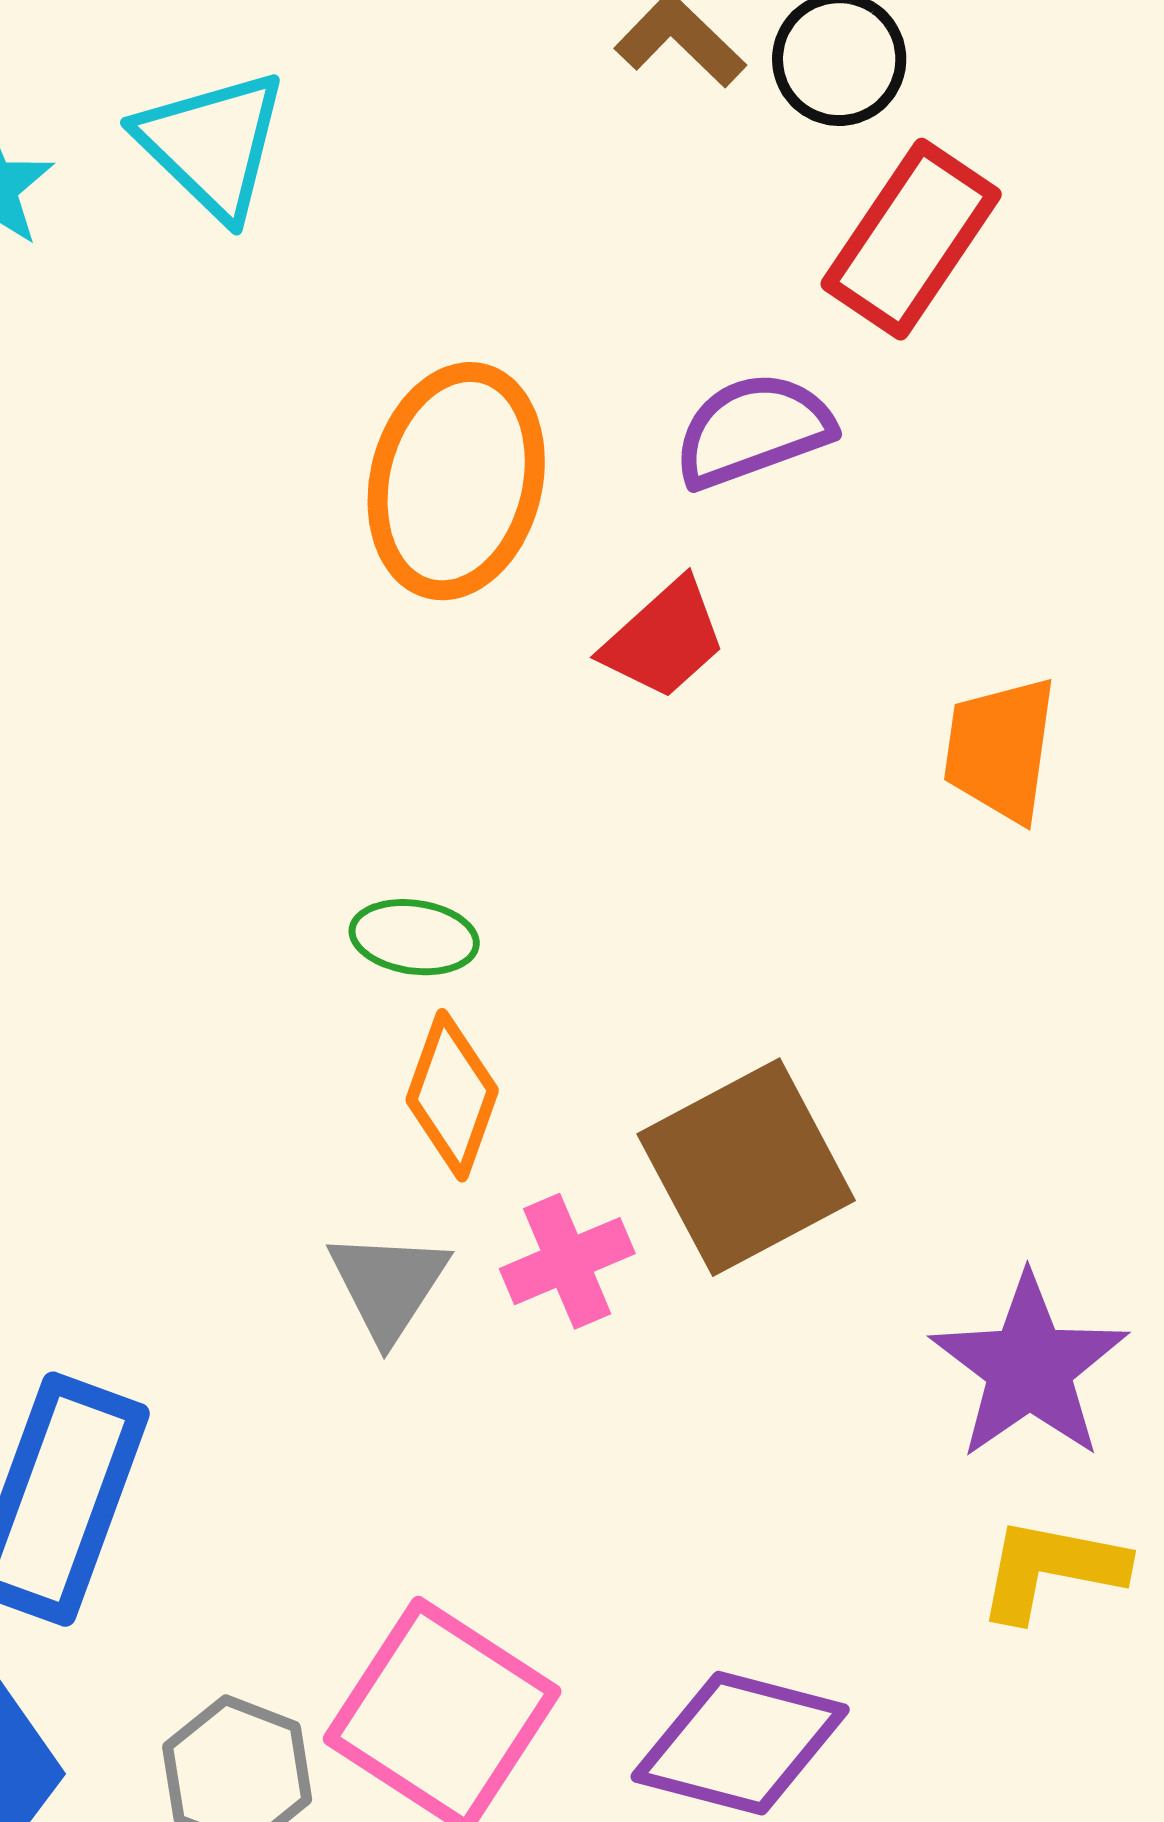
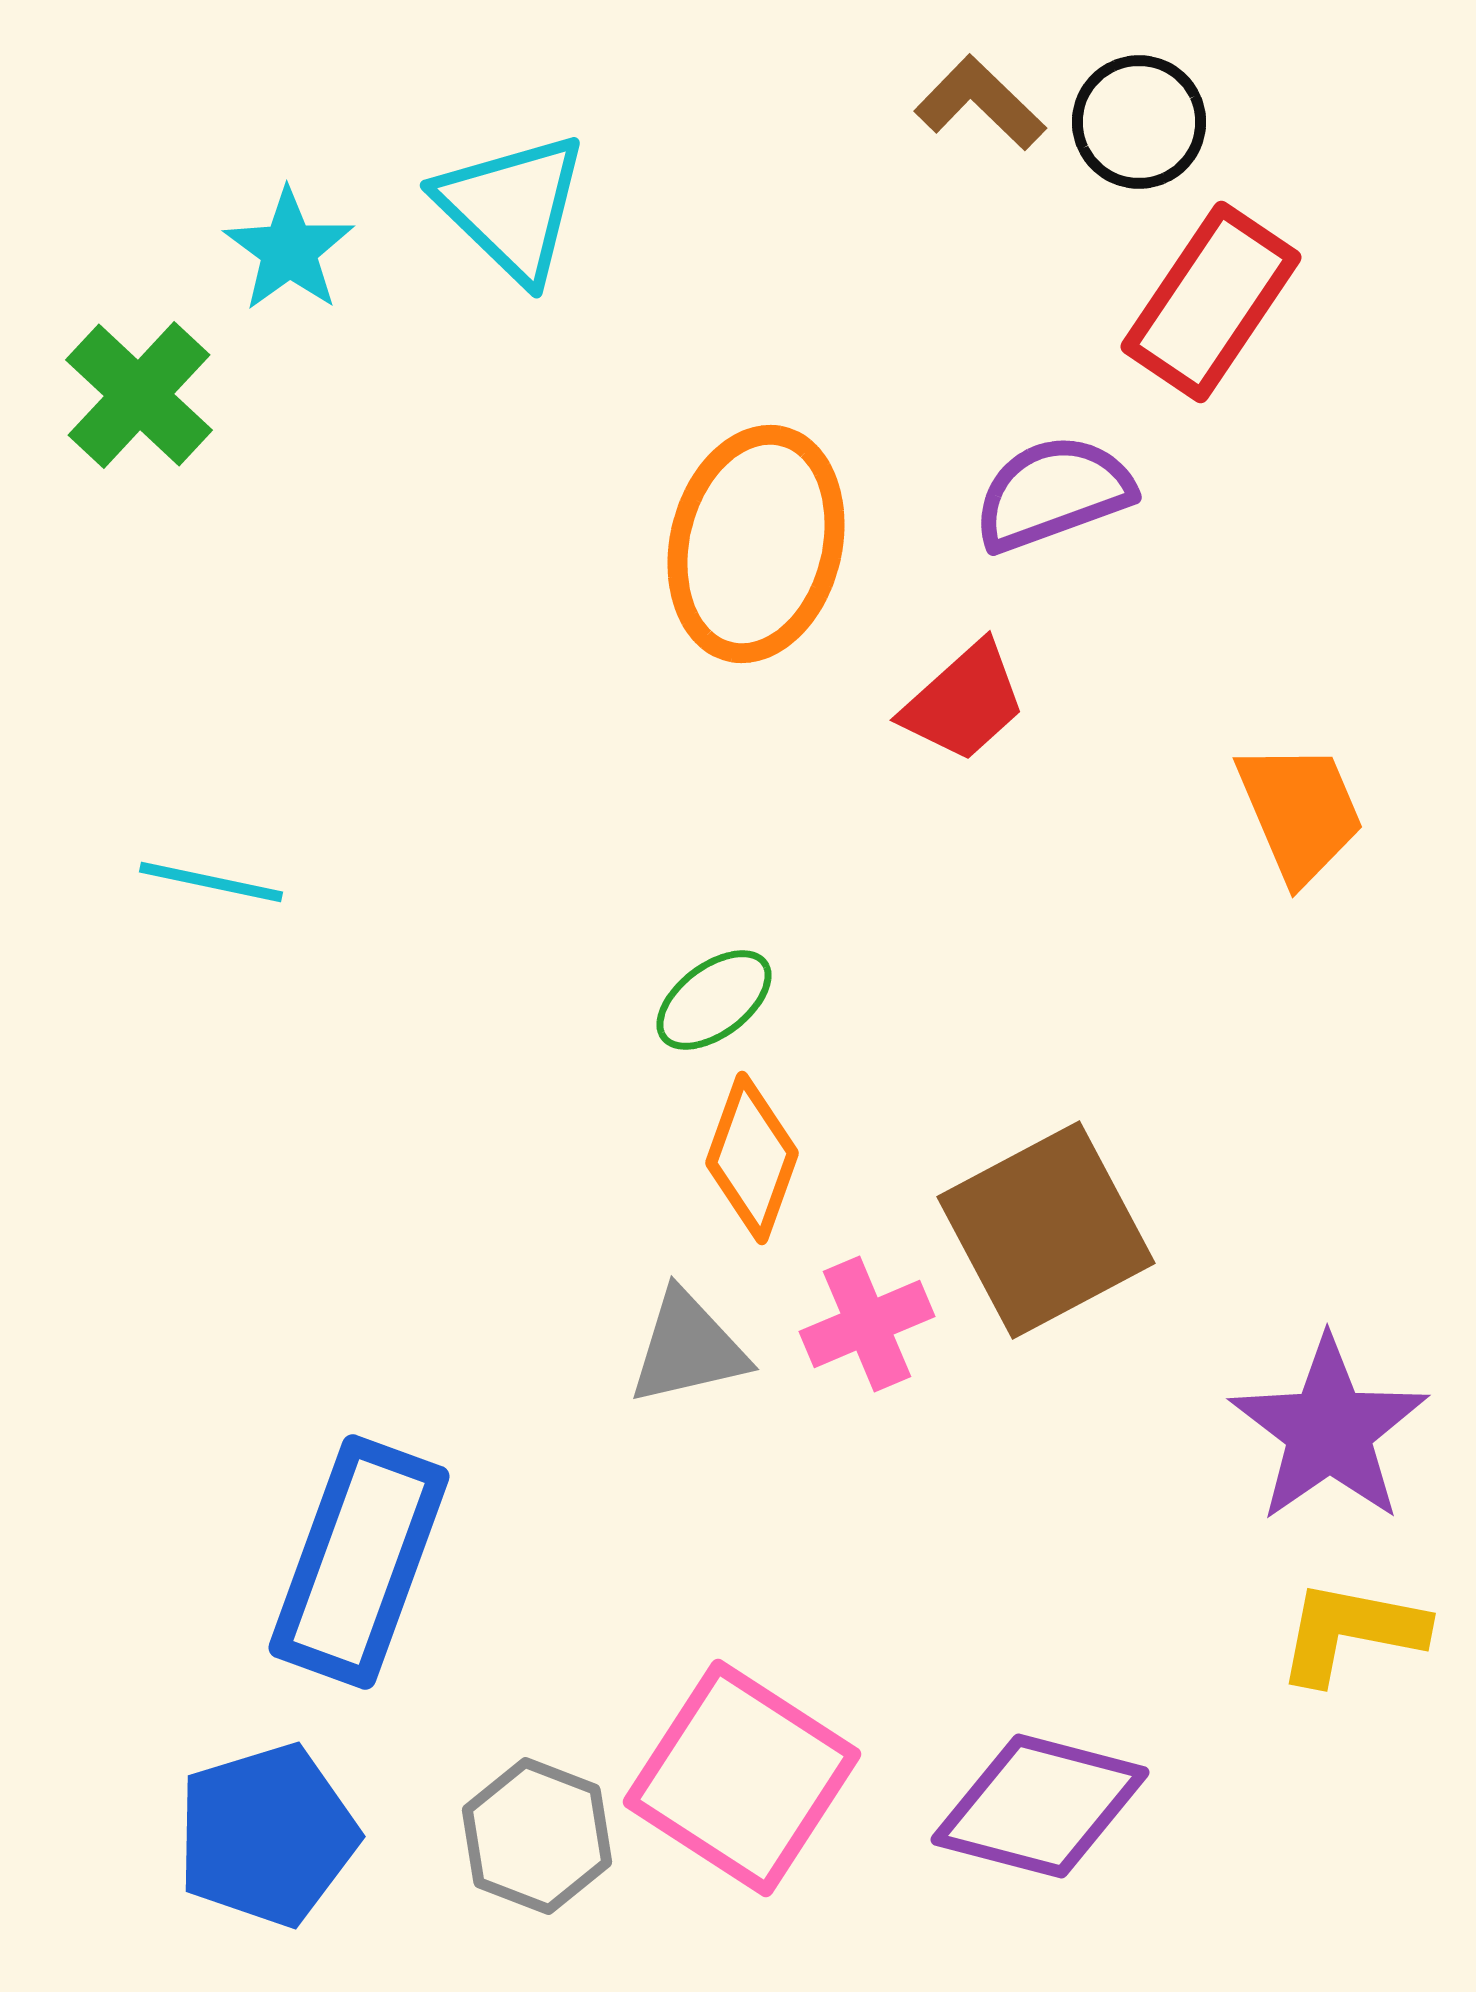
orange trapezoid: (1000, 749) -> (1300, 812), turned 149
green ellipse: (414, 937) -> (714, 1000), turned -45
gray triangle: (388, 1285) -> (688, 1348), turned 44

